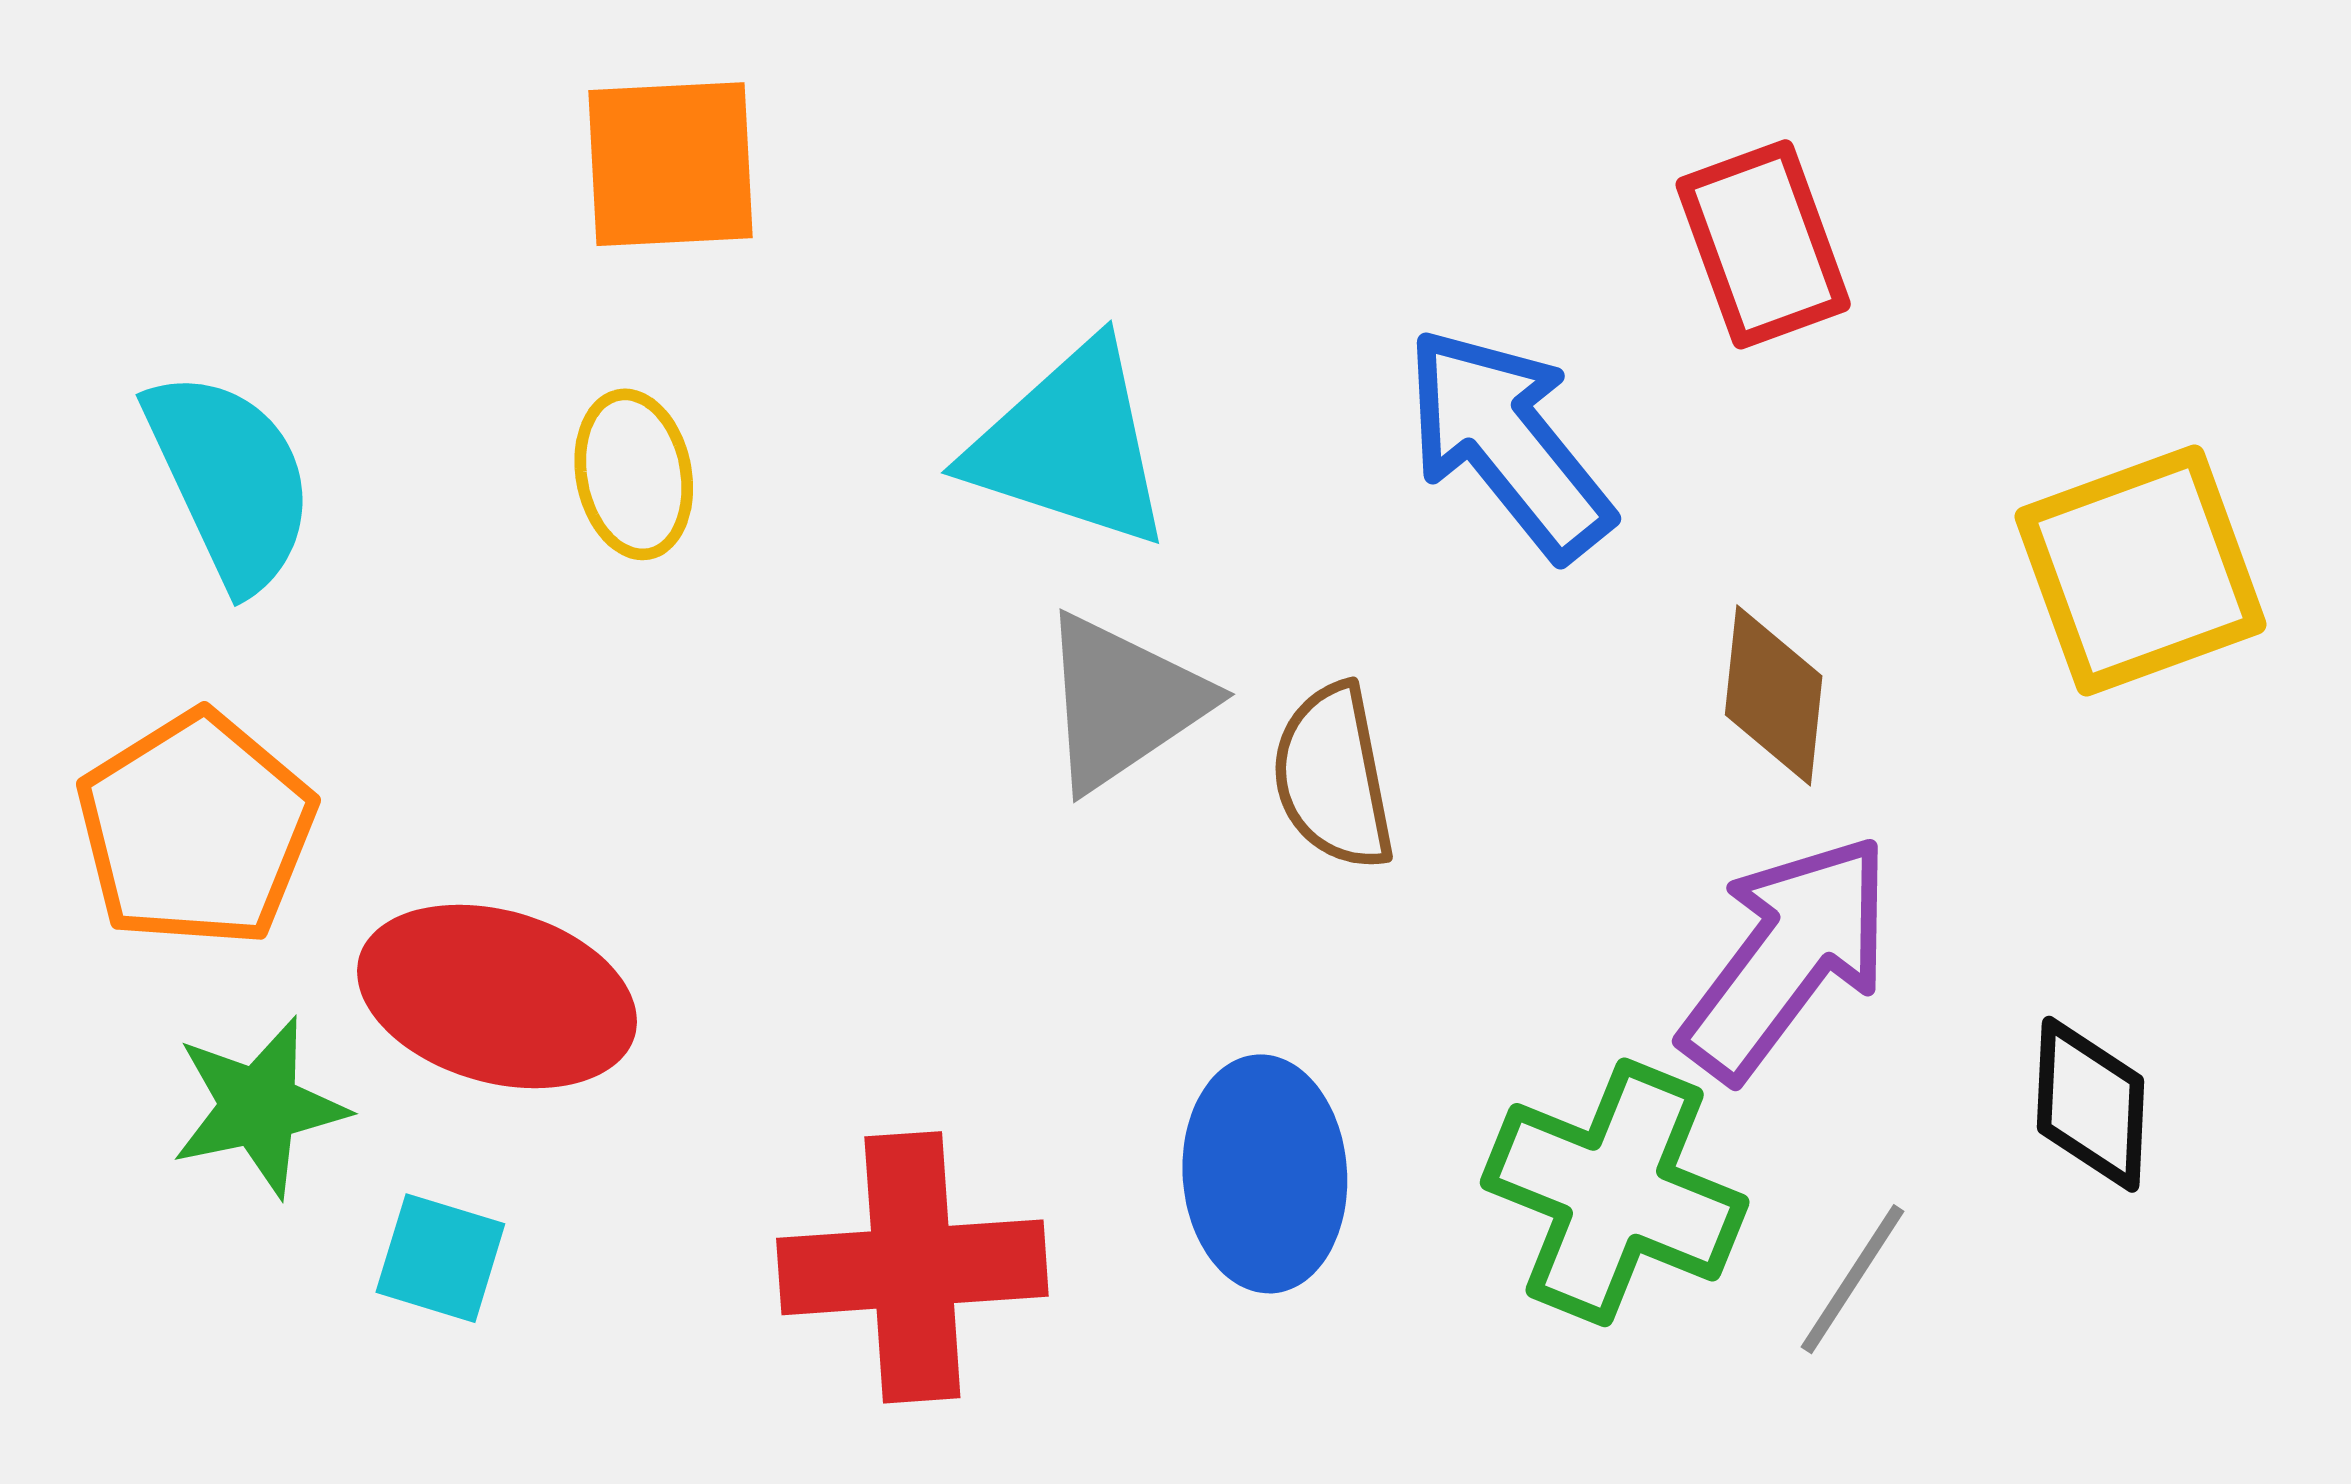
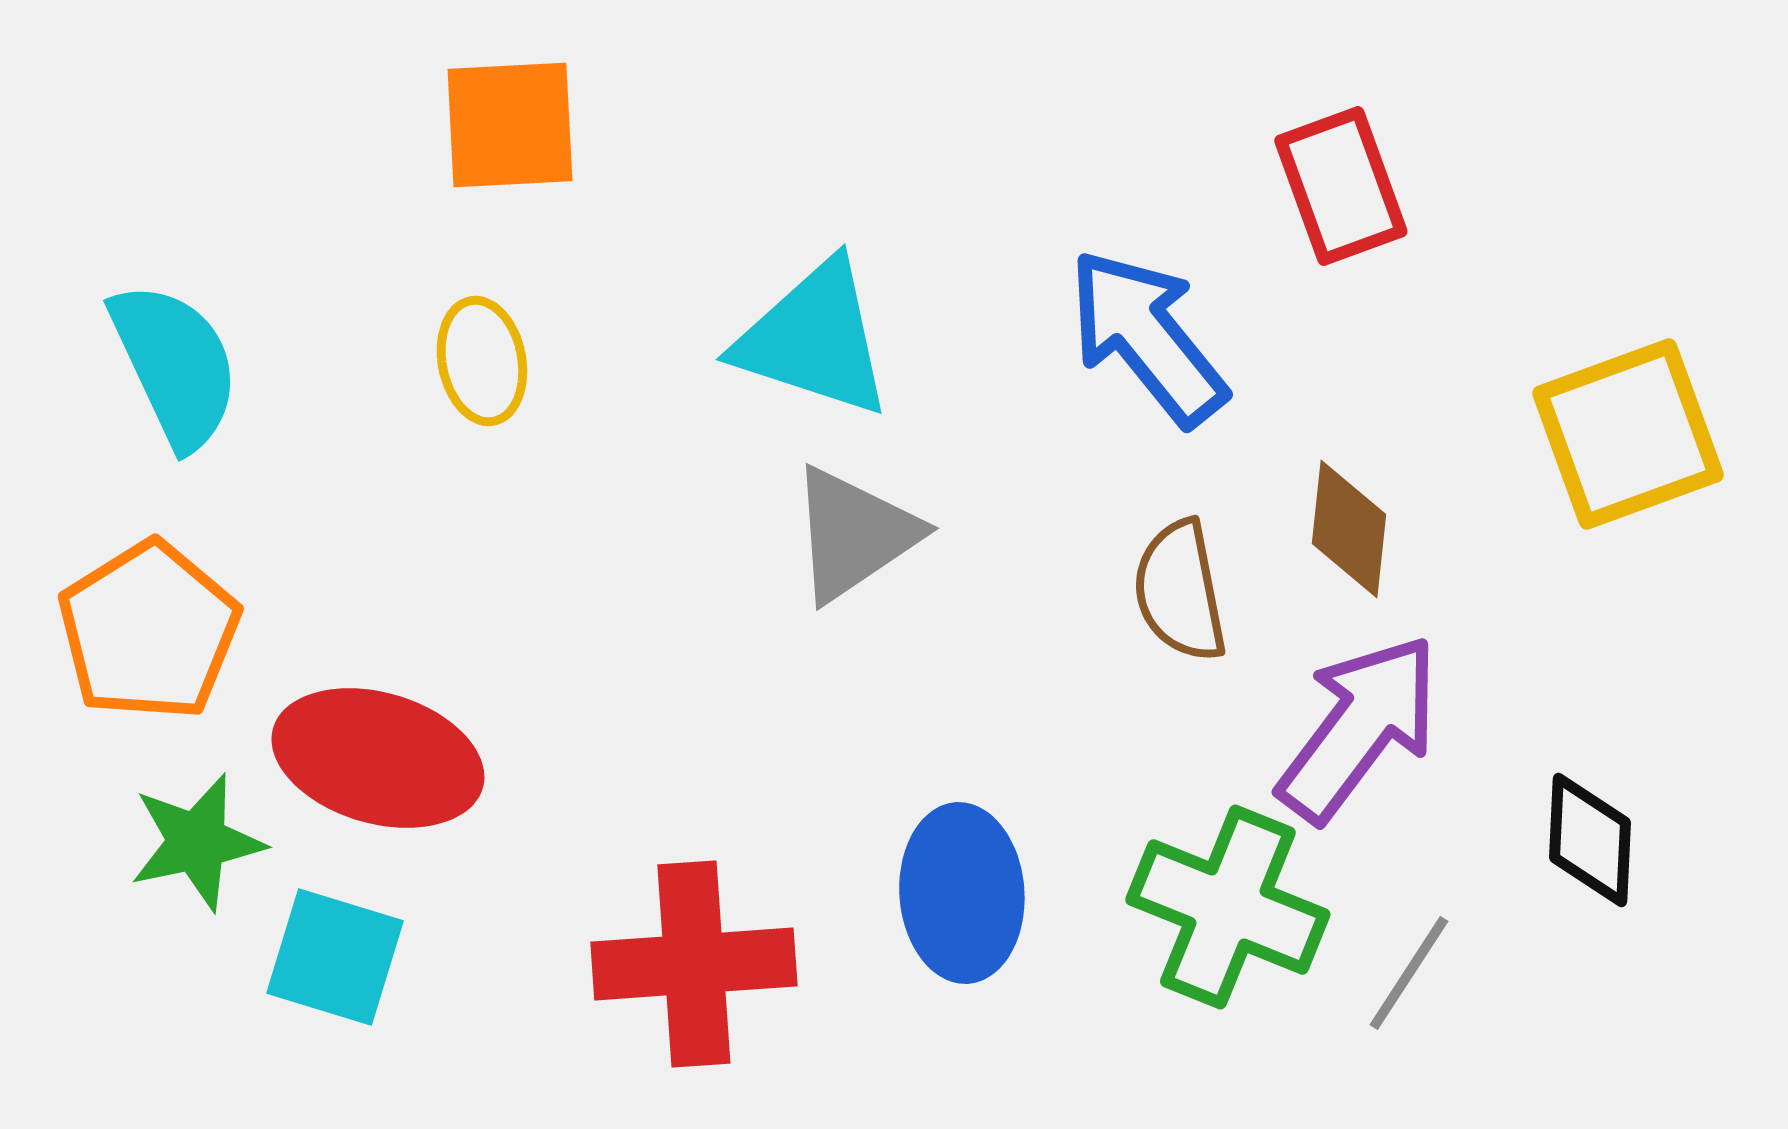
brown semicircle: (1333, 777) -> (1180, 591), moved
cyan square: (440, 1258) -> (335, 957), size x1.4

